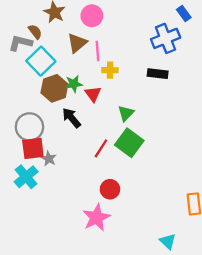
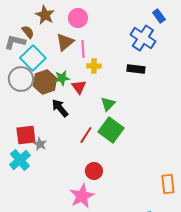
blue cross: (166, 38) -> (143, 38), turned -35
gray circle: (29, 127) -> (21, 79), moved

